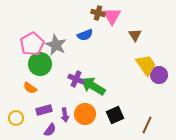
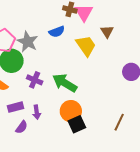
yellow trapezoid: (146, 65) -> (86, 46), moved
purple cross: (76, 79) -> (35, 80), moved
orange circle: (85, 114) -> (71, 111), moved
black square: (115, 115) -> (77, 124), moved

